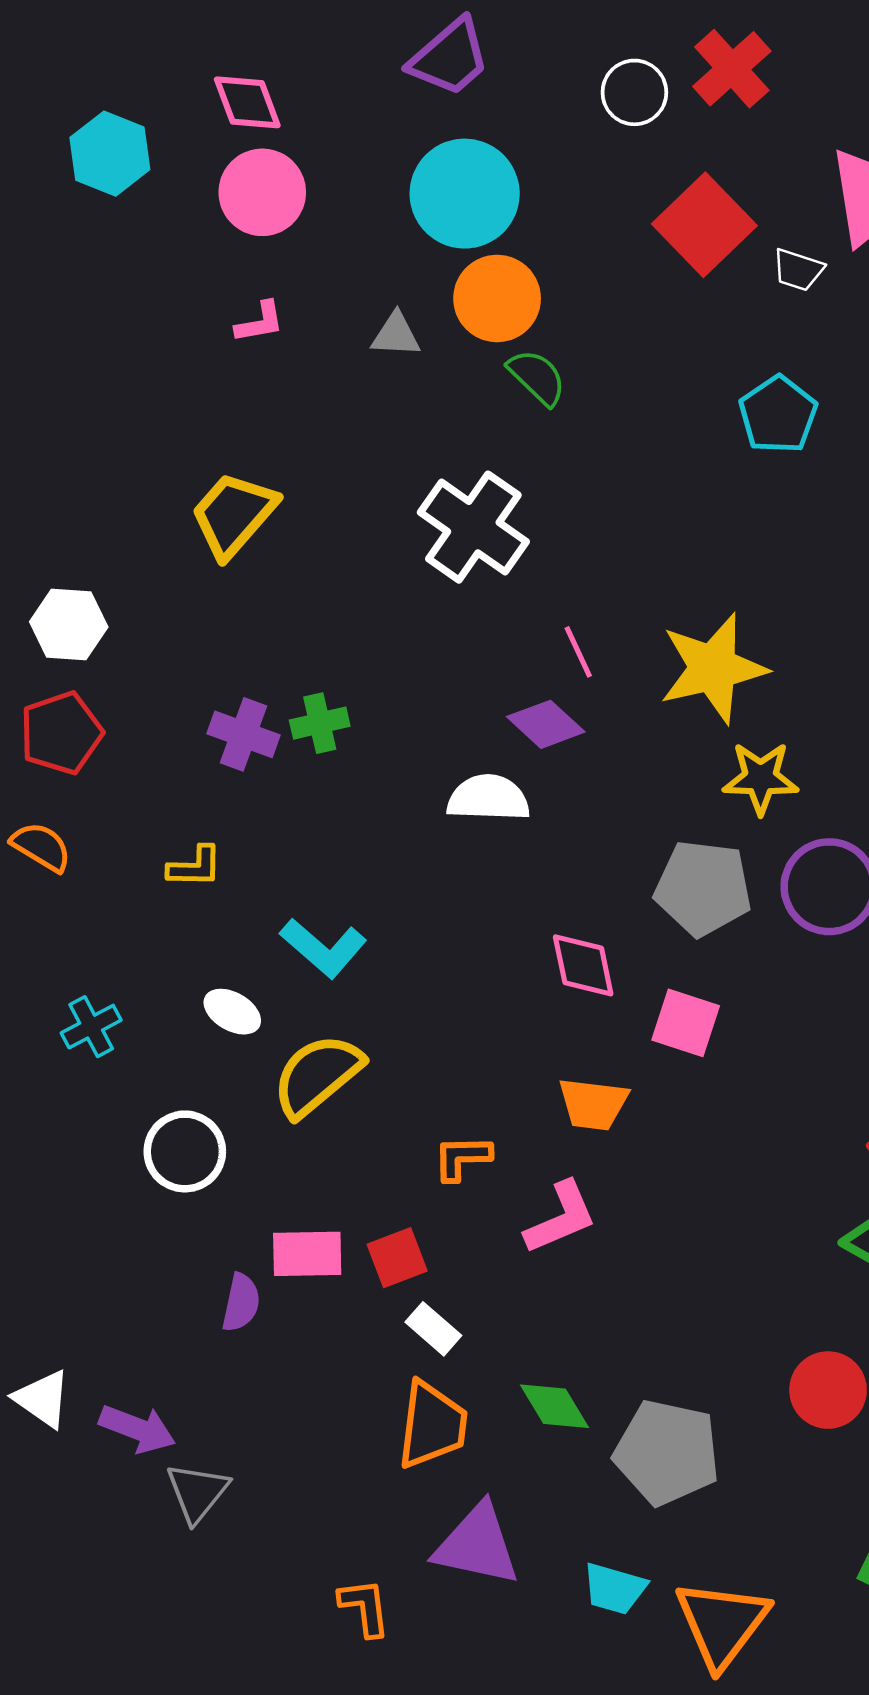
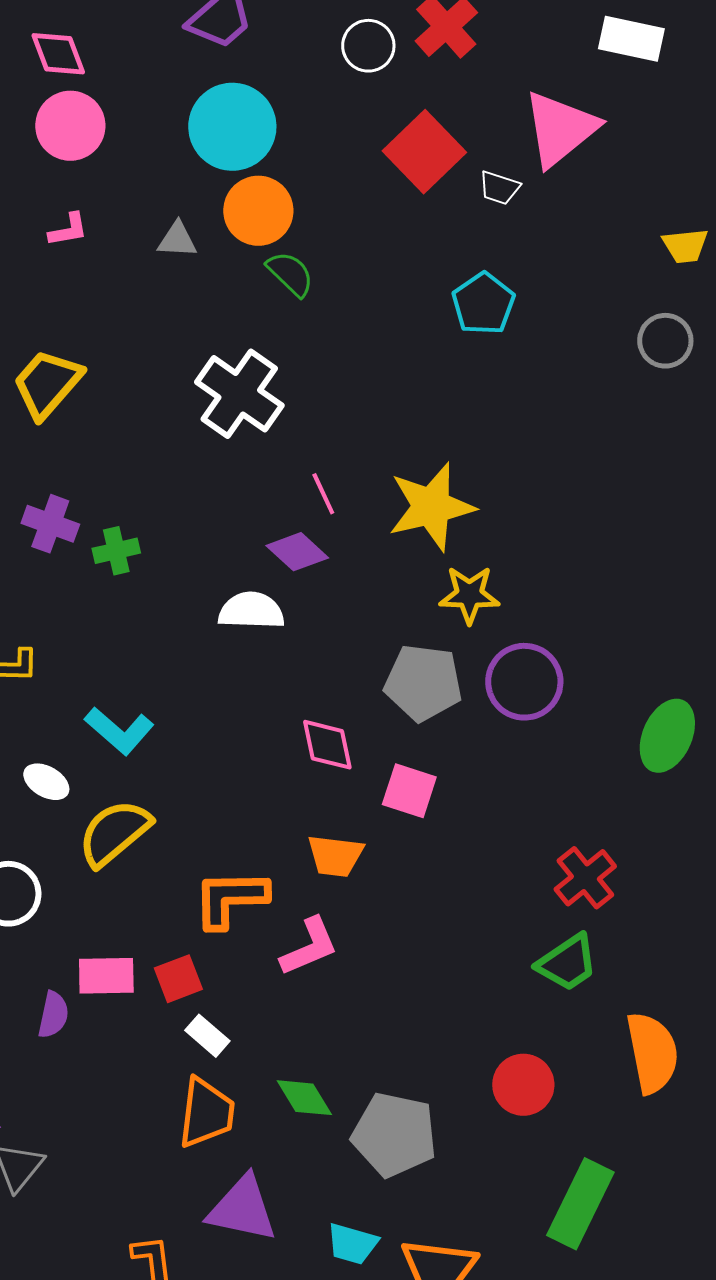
purple cross: (244, 734) -> (50, 524), moved
orange L-shape: (462, 1158) -> (230, 899), size x1.6

